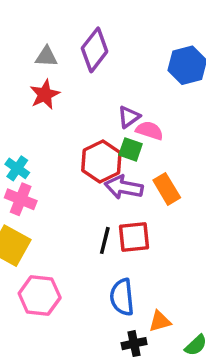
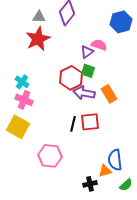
red star: (45, 94) -> (38, 39), size x1.4
pink semicircle: (149, 131) -> (99, 45), moved
pink hexagon: (40, 295) -> (50, 156), moved
blue semicircle: (122, 297) -> (115, 160), moved

